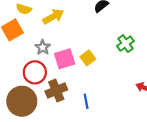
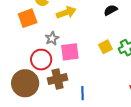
yellow square: (88, 58) -> (105, 47), moved

